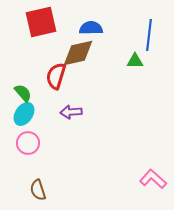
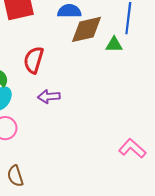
brown diamond: (78, 53) -> (87, 29), moved
pink L-shape: (153, 179) -> (132, 148), moved

